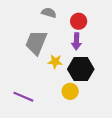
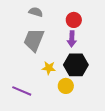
gray semicircle: (49, 13) -> (36, 12), moved
yellow star: (55, 62) -> (49, 68), moved

